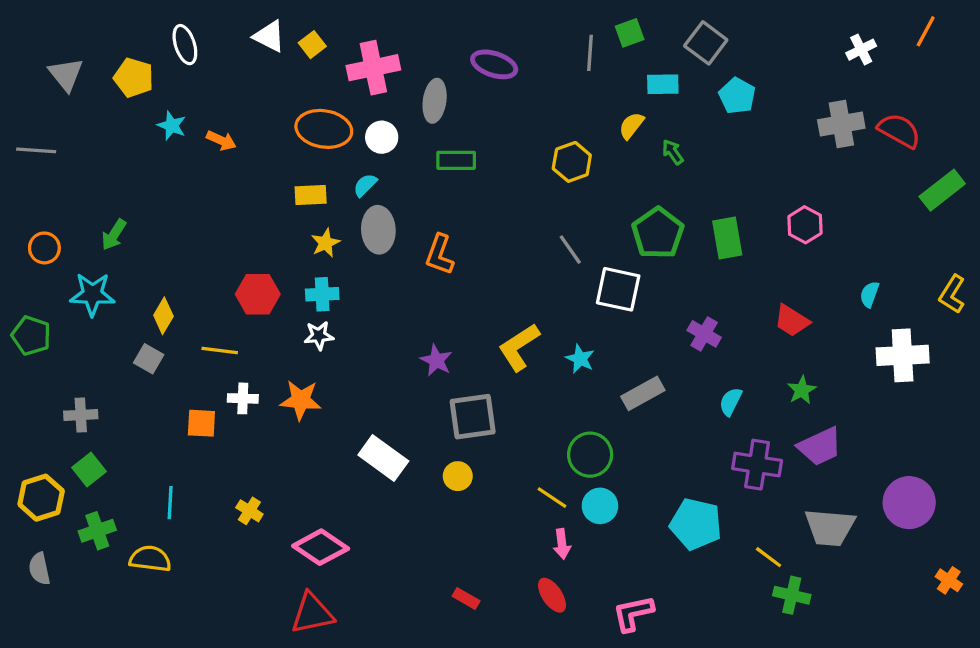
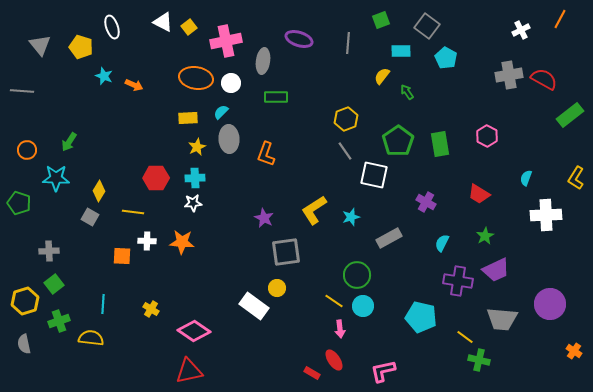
gray line: (590, 53) -> (348, 43), moved
yellow hexagon: (572, 162) -> (346, 119), moved
cyan star: (580, 359) -> (351, 217), turned 30
white rectangle: (383, 458) -> (254, 306), moved
red rectangle: (466, 598) -> (312, 373), moved

